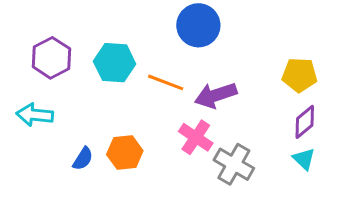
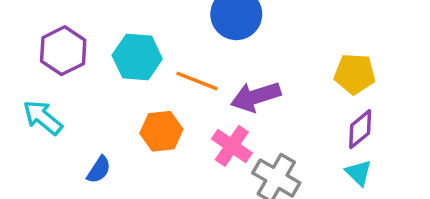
cyan arrow: (35, 115) -> (43, 118), turned 33
orange hexagon: (125, 153) -> (161, 131), moved

